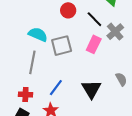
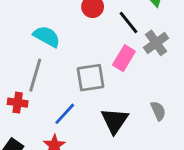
gray square: (62, 46) -> (91, 78), moved
red cross: (25, 95) -> (18, 103), moved

